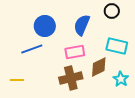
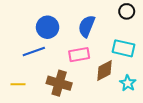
black circle: (112, 11) -> (127, 11), moved
brown cross: (71, 78) -> (59, 83), moved, turned 30

